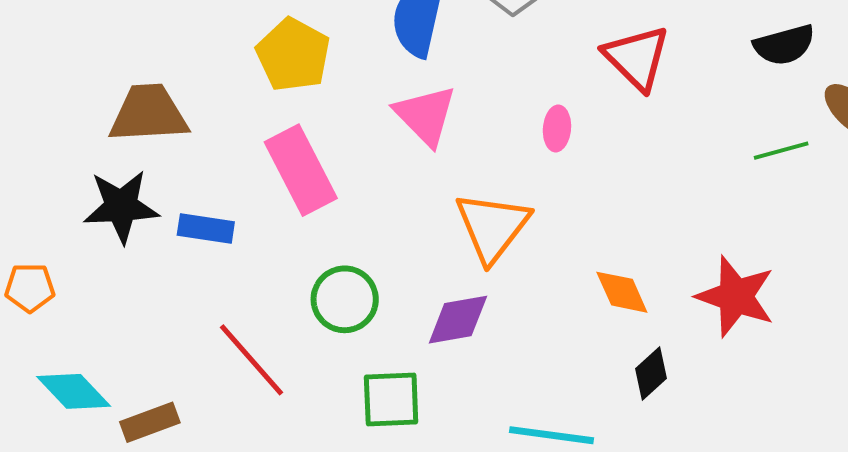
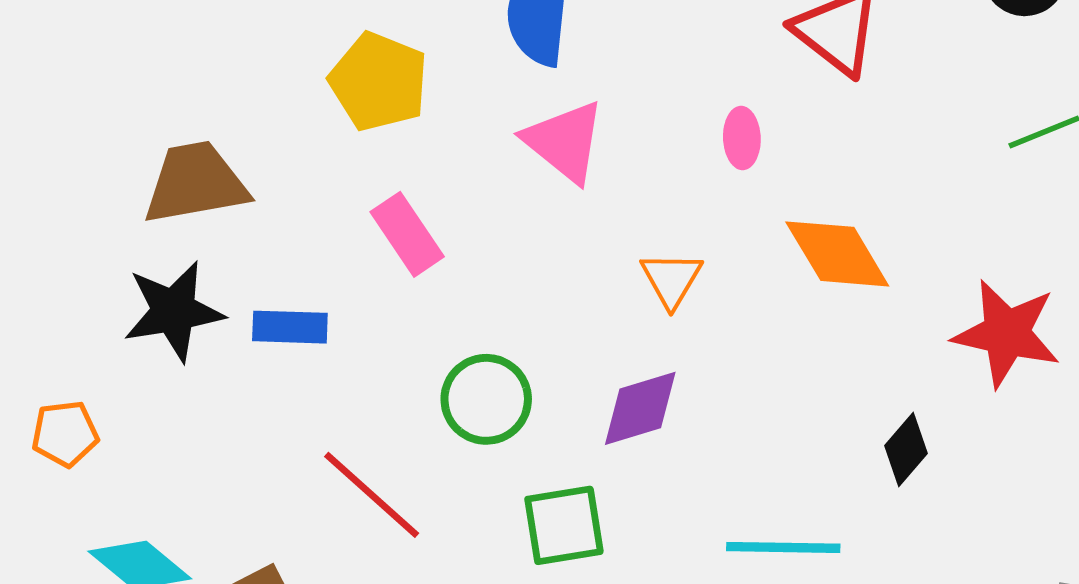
pink rectangle: (301, 170) -> (407, 234), size x0.7
orange triangle: (492, 227) -> (671, 279), size x0.6
orange diamond: (622, 292) -> (837, 254), moved, size x1.4

